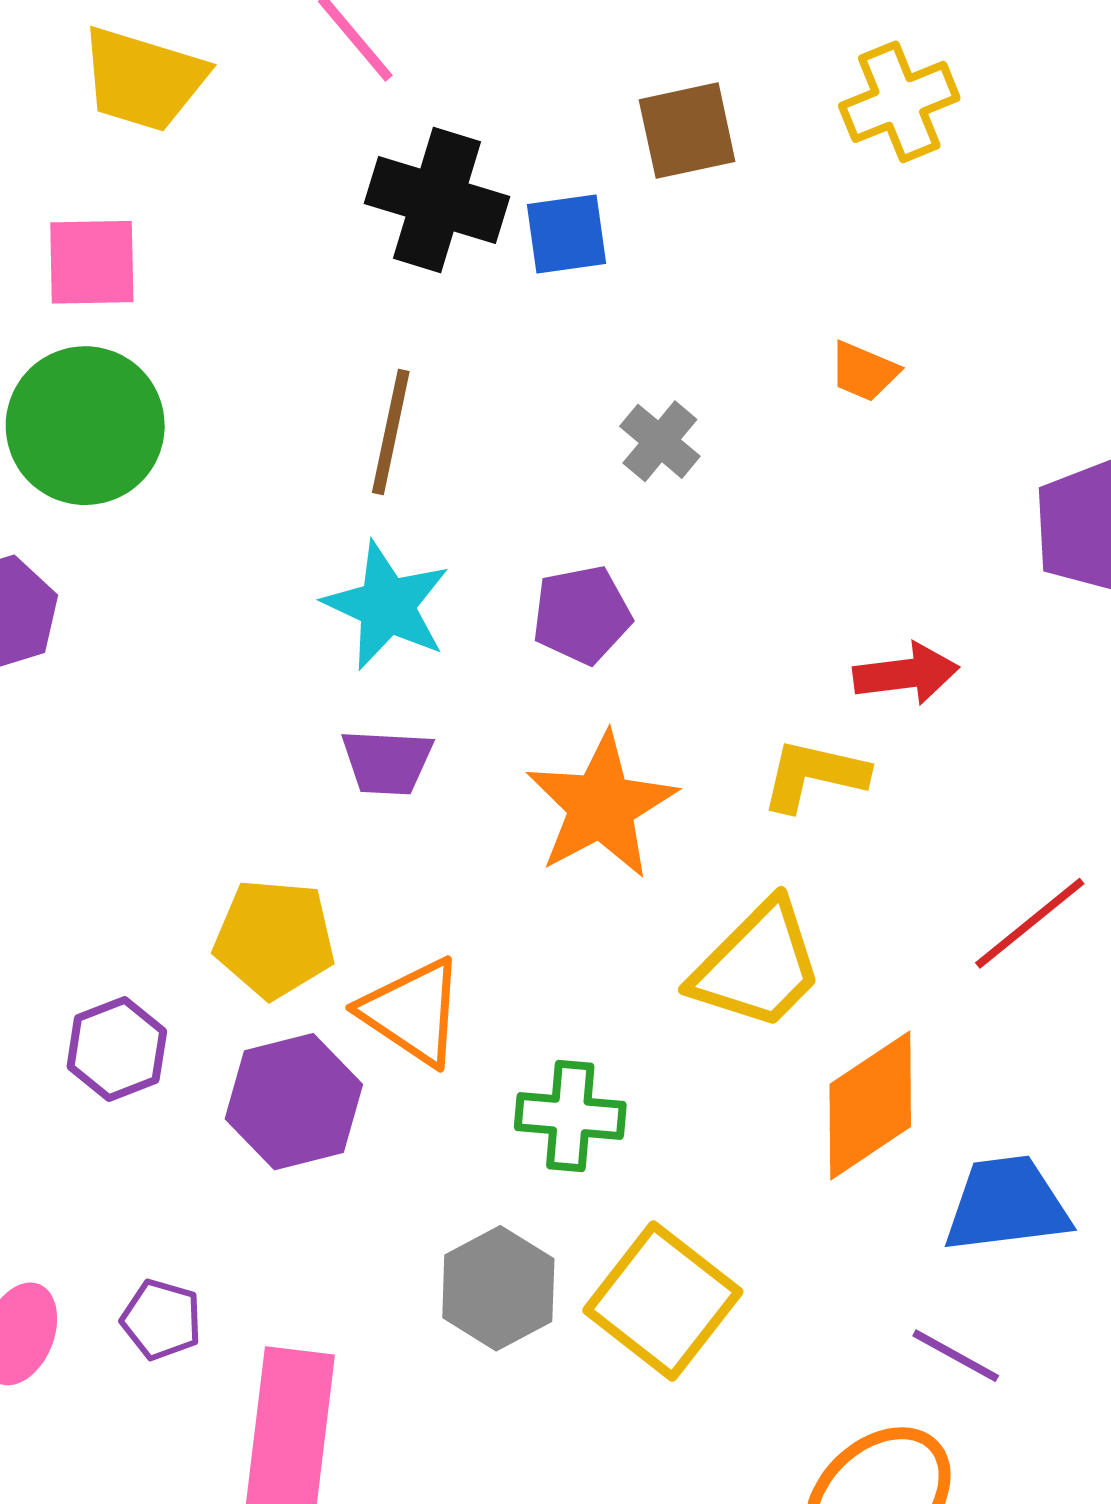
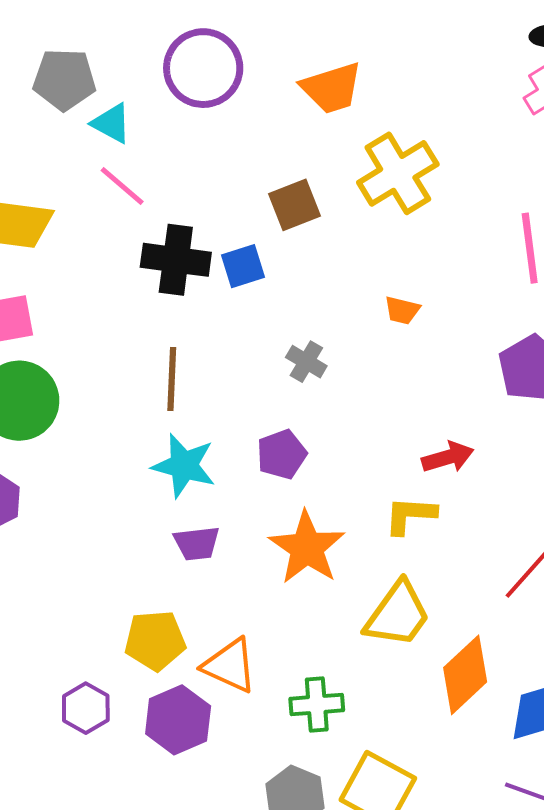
yellow cross: (899, 102) -> (398, 173), size x1.4

